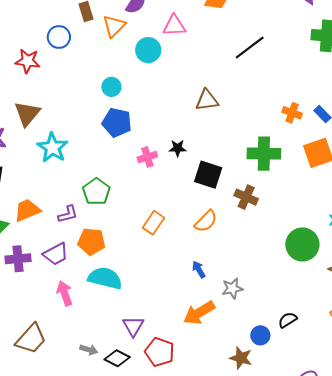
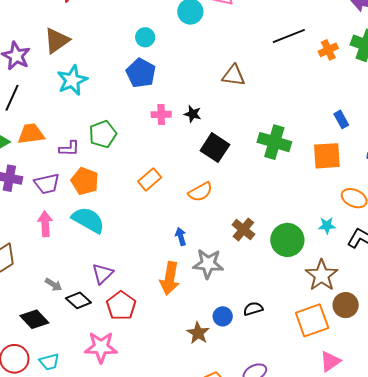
orange cross: (292, 113) -> (328, 50), moved, turned 30
brown cross: (246, 197) -> (243, 229), moved
gray star: (232, 288) -> (208, 264), size x1.4
orange arrow: (199, 313) -> (170, 278), turned -64

